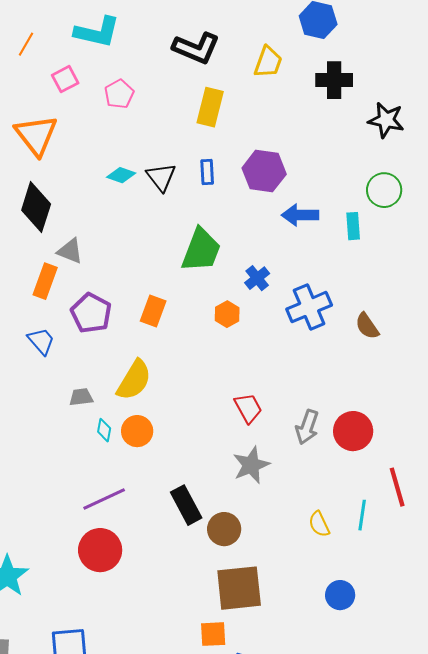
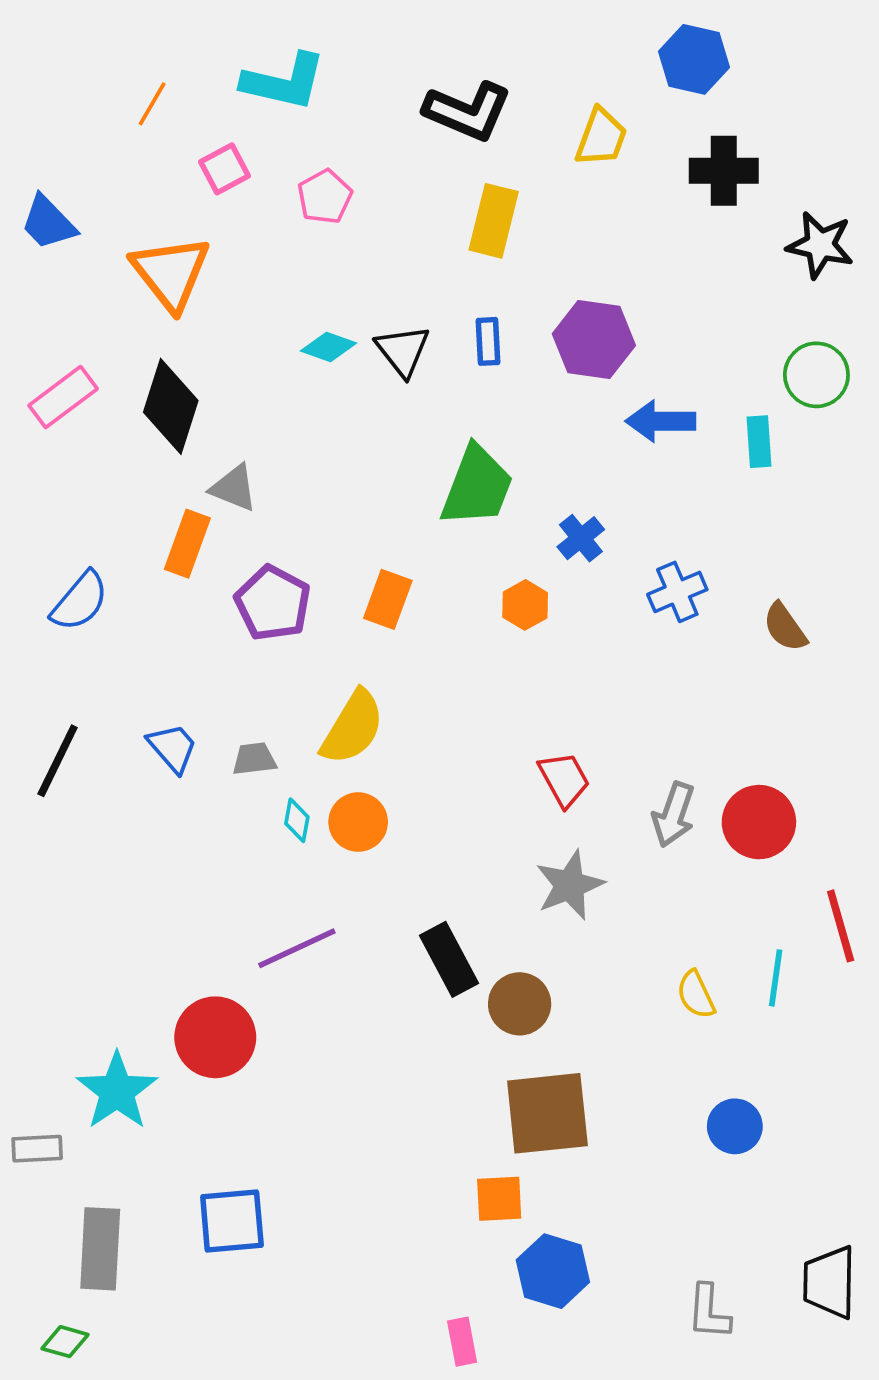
blue cross: (309, 307) -> (677, 592), size x0.7
blue trapezoid: (41, 341) -> (173, 748), moved
red circle: (100, 550) -> (215, 1037), moved

